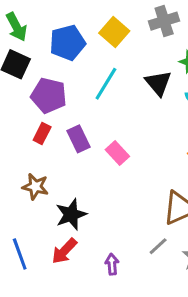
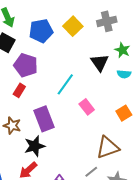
cyan line: (106, 84) -> (65, 84), moved
purple rectangle: (79, 139) -> (44, 119), moved, size x1.4
pink rectangle: (117, 153) -> (87, 107), moved

